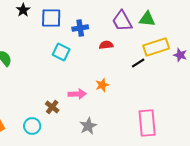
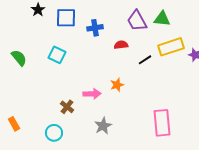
cyan square: (61, 52) -> (57, 55), moved
black line: (138, 63) -> (145, 60), moved
cyan circle: (32, 126) -> (54, 133), moved

